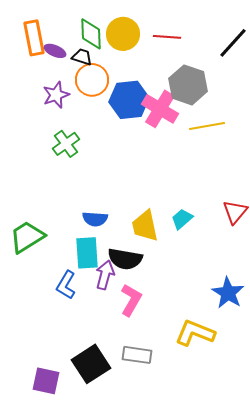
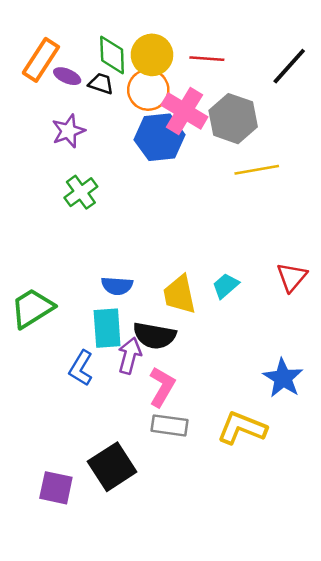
orange rectangle: (34, 38) -> (41, 60), turned 44
orange circle: (92, 80) -> (148, 90), moved
pink cross: (160, 109) -> (184, 111), moved
gray rectangle: (137, 355) -> (169, 425), moved

